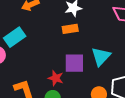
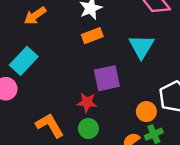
cyan triangle: (101, 56) -> (141, 46), moved

